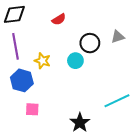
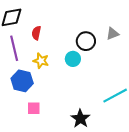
red semicircle: (59, 19) -> (36, 33), moved, turned 136

